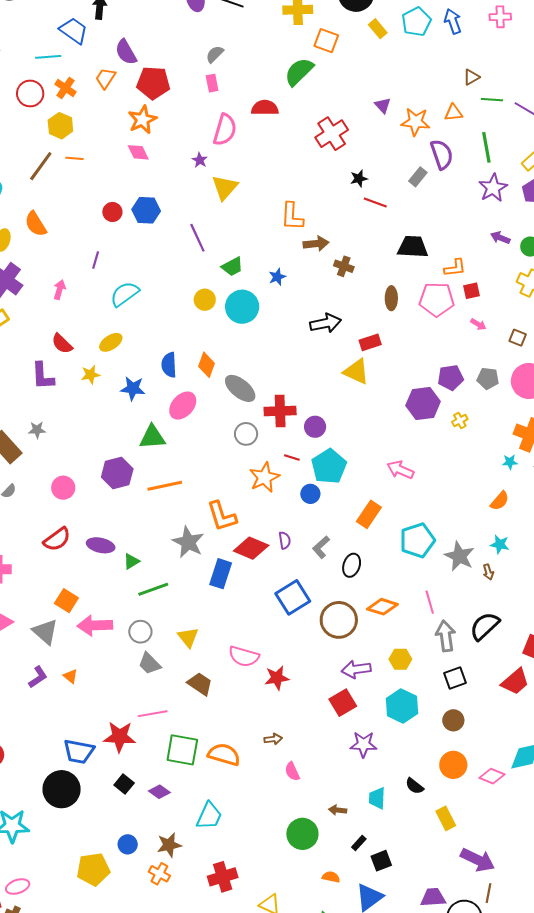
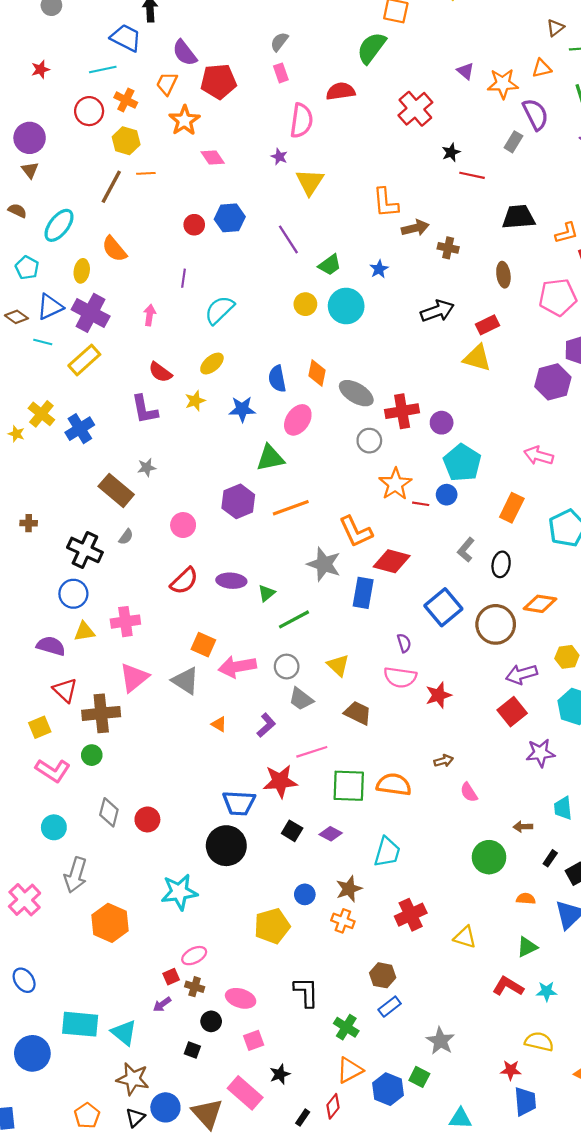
orange star: (142, 120) -> (184, 120), moved
pink pentagon: (437, 299) -> (558, 297), moved
red line: (292, 457) -> (421, 504), moved
purple semicircle: (285, 540) -> (404, 643), moved
purple L-shape: (38, 677) -> (266, 725), moved

